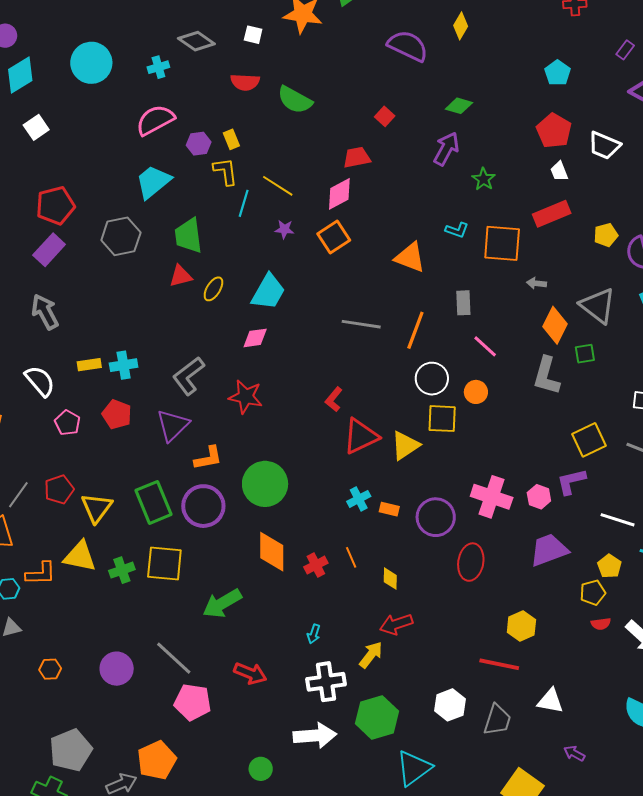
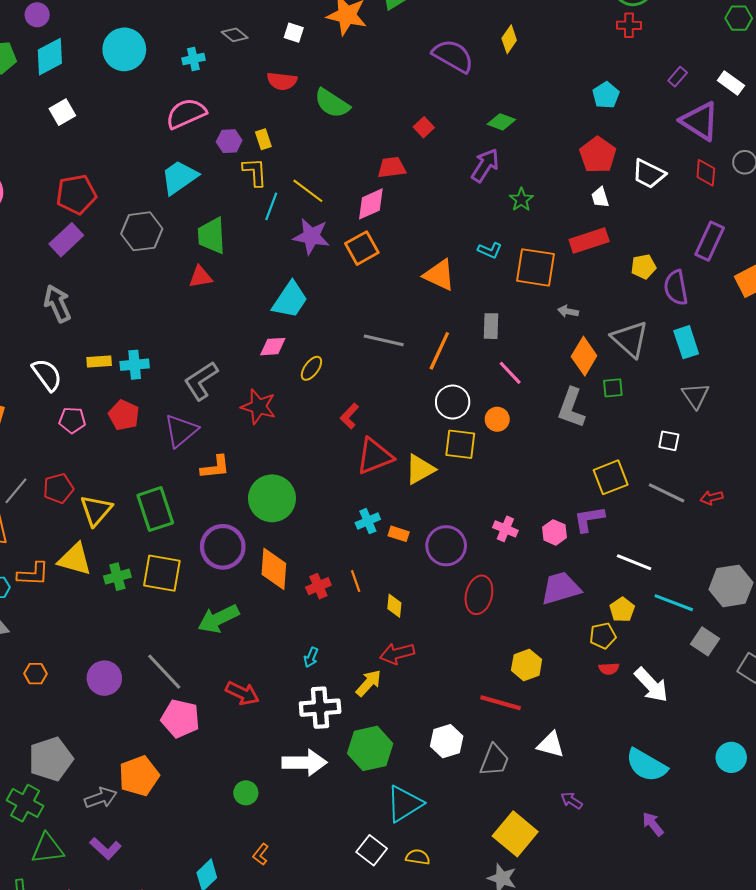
gray diamond: (196, 41) -> (235, 35), size x0.7
purple star: (284, 229) -> (311, 236), size x1.8
yellow ellipse: (213, 289) -> (311, 368), moved
pink pentagon: (68, 423) -> (72, 420), turned -30
pink cross: (492, 497) -> (505, 529), size x0.6
purple circle: (203, 506) -> (223, 547), moved

